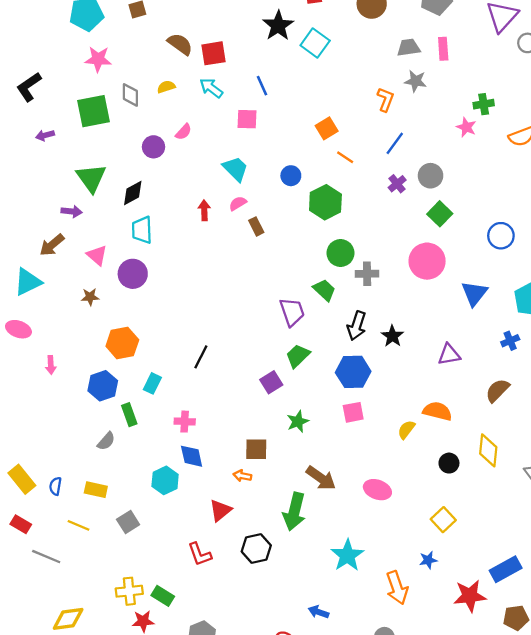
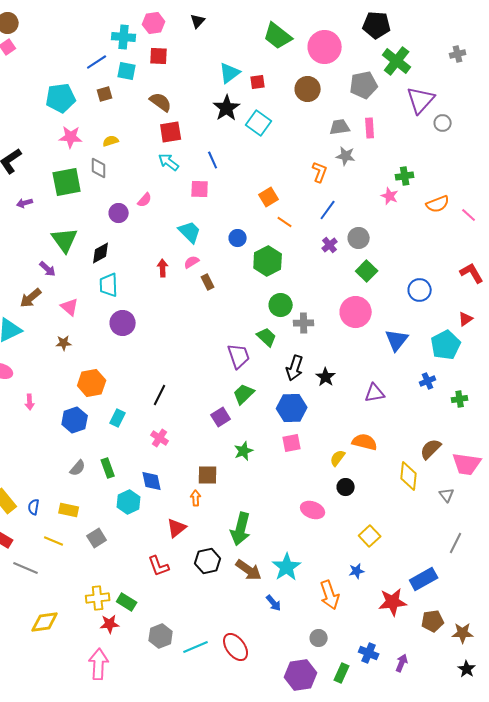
brown semicircle: (180, 44) -> (161, 102), moved
yellow semicircle: (166, 87) -> (111, 141), moved
purple arrow: (72, 211) -> (48, 269), turned 36
purple circle: (133, 274) -> (123, 323), moved
brown semicircle: (497, 390) -> (431, 449), moved
green rectangle: (129, 415) -> (108, 468), moved
pink cross: (185, 422) -> (160, 438), moved, turned 30
black circle: (449, 463) -> (346, 487), moved
orange arrow: (242, 476) -> (196, 498), turned 77
brown arrow: (321, 478) -> (249, 570), moved
blue arrow: (319, 612) -> (274, 603), moved, turned -150

